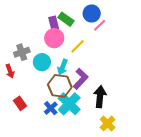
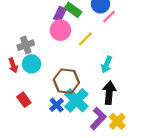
purple rectangle: (54, 23) -> (60, 14), turned 40
cyan circle: (42, 62) -> (32, 64), moved
cyan arrow: (63, 67) -> (107, 65), moved
purple L-shape: (81, 79) -> (98, 118), moved

